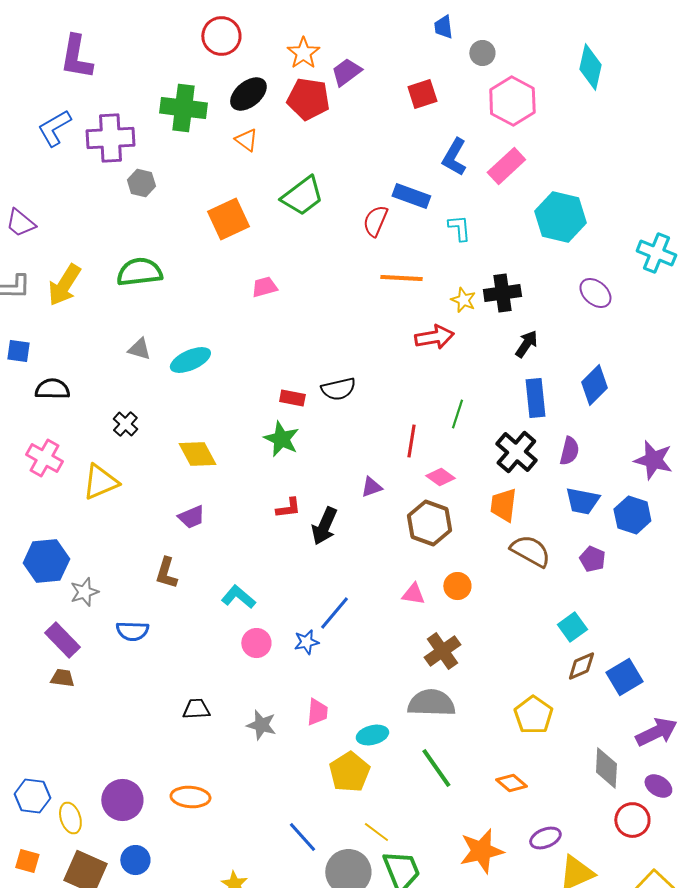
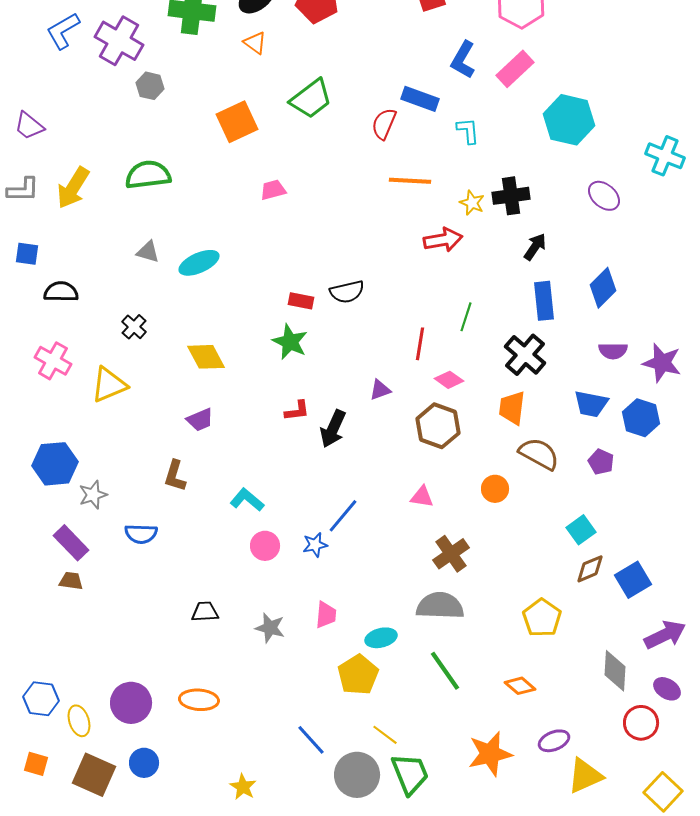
purple cross: (110, 138) -> (119, 41), turned 33
purple semicircle: (569, 451) -> (613, 351), moved, turned 76
orange circle: (457, 586) -> (495, 489), moved

